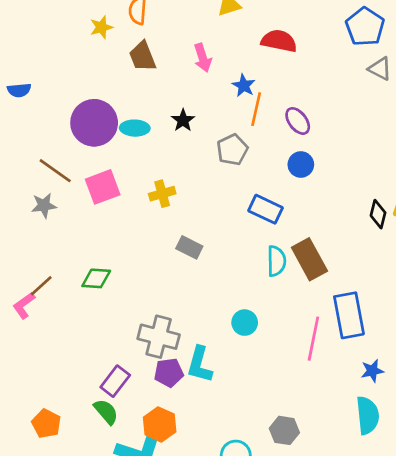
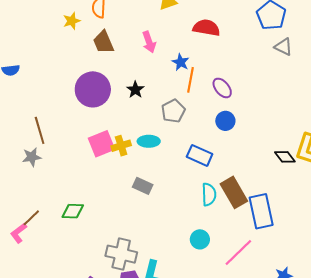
purple circle: (94, 123) -> (93, 89), moved
cyan ellipse: (135, 128) -> (149, 141), moved
brown line: (55, 171) -> (40, 130), turned 40
pink square: (103, 187) -> (101, 144), moved
black diamond: (378, 214) -> (285, 157), turned -50
blue rectangle: (349, 315) -> (261, 211), moved
cyan circle: (245, 323) -> (200, 239), moved
pink line: (313, 339) -> (238, 252), turned 36

